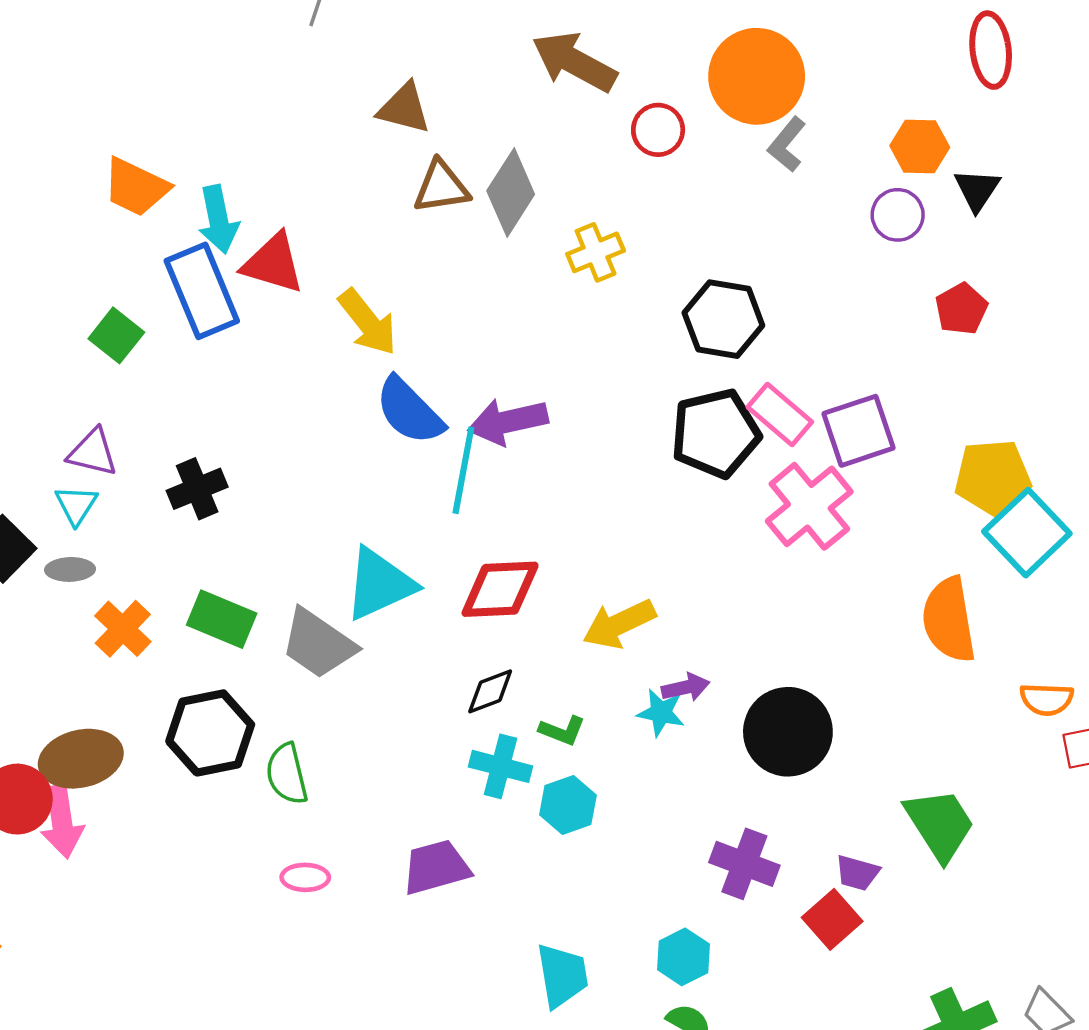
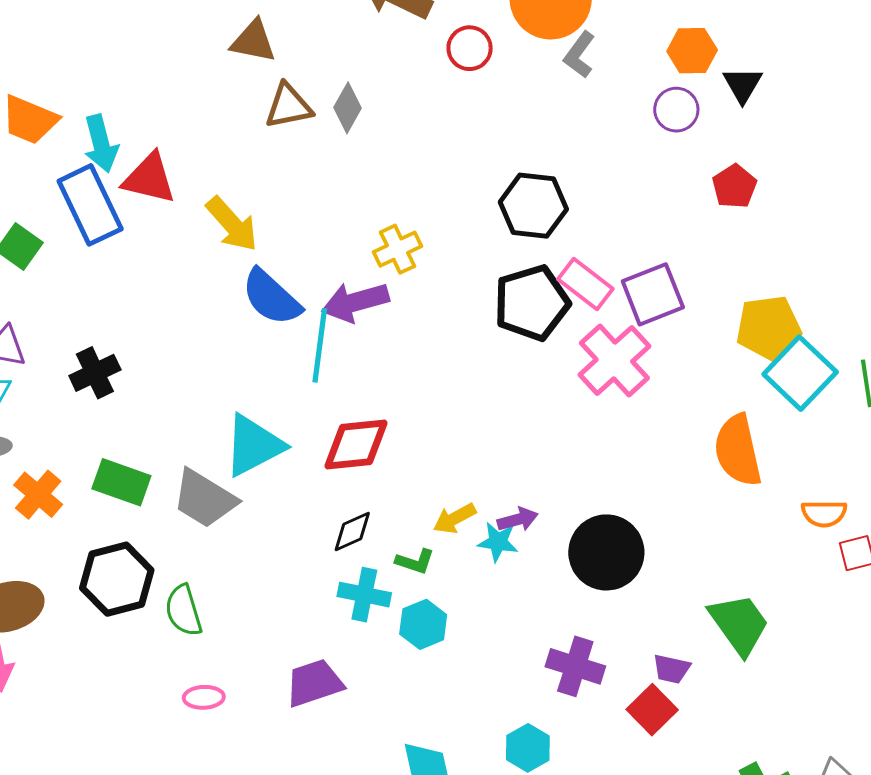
gray diamond: (511, 192) -> (347, 108), size x0.7
yellow cross: (596, 252) -> (398, 249), moved
yellow arrow: (619, 624) -> (455, 518), moved, size x0.7

